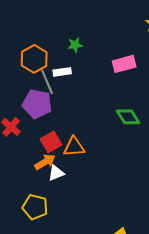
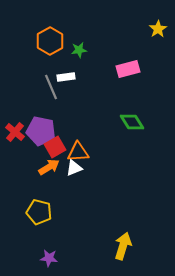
orange hexagon: (34, 59) -> (50, 41), moved
purple pentagon: (37, 104) -> (41, 131), moved
white triangle: (56, 173) -> (74, 168), moved

